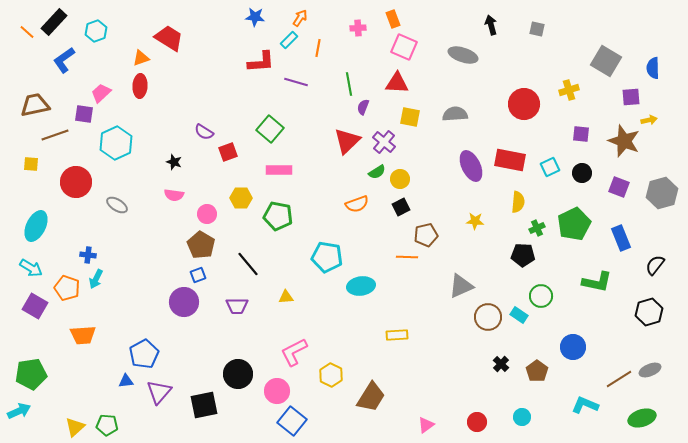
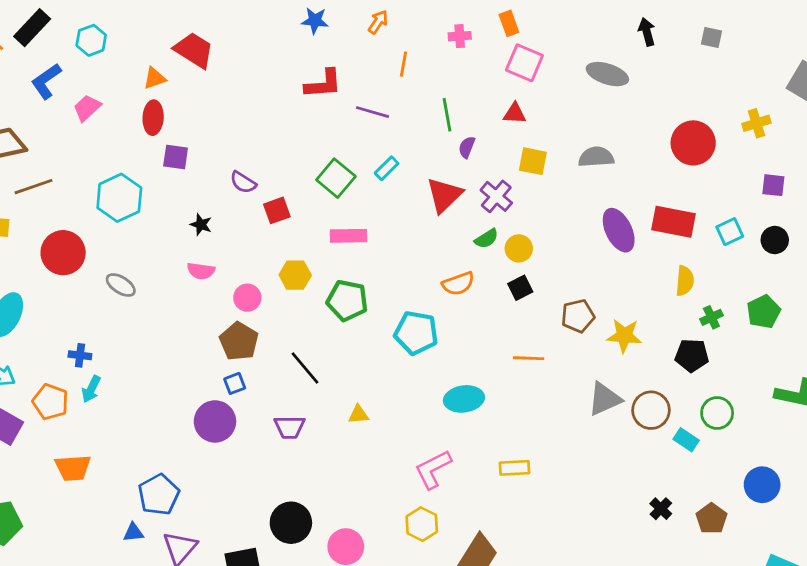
cyan rectangle: (289, 40) -> (387, 168), moved
red triangle: (397, 83) -> (515, 113), size x0.7
pink trapezoid: (101, 93) -> (87, 108), moved
purple square: (84, 114) -> (176, 157), moved
yellow star: (475, 221) -> (624, 336), moved, size x1.4
green pentagon: (574, 224) -> (764, 312), size x0.7
brown pentagon: (426, 235) -> (578, 316), moved
cyan pentagon: (327, 257) -> (416, 333), moved
brown circle: (488, 317) -> (651, 410), moved
pink L-shape: (294, 352) -> (433, 469), moved

